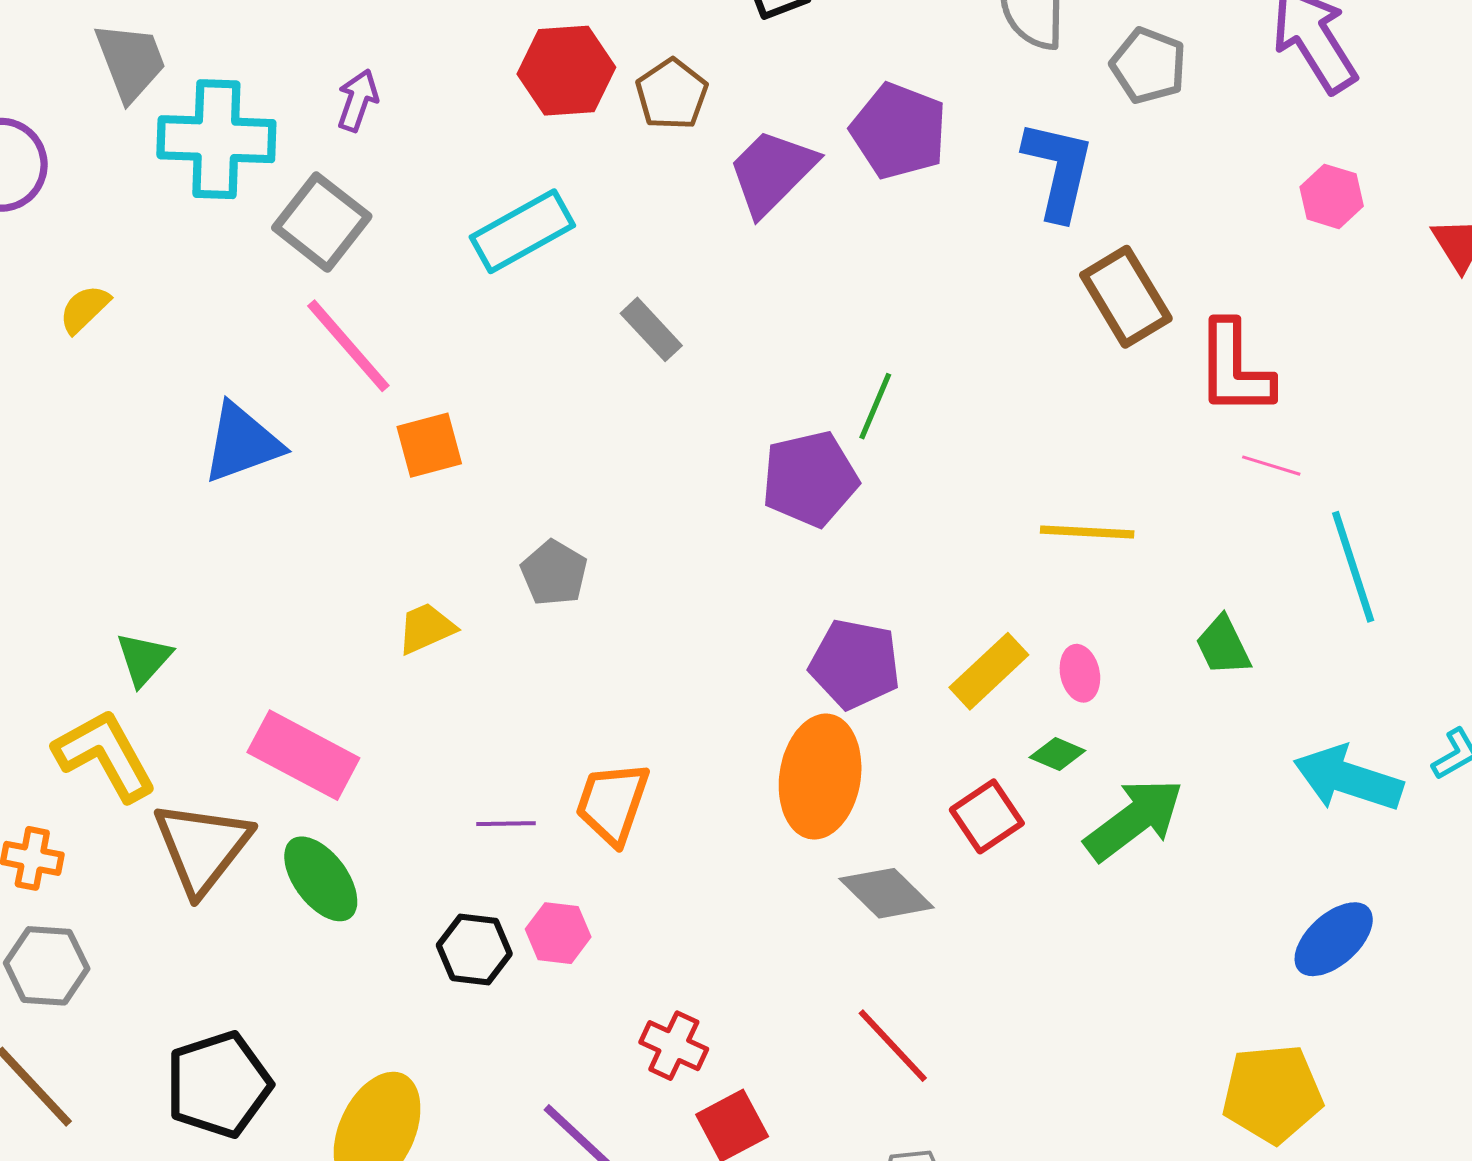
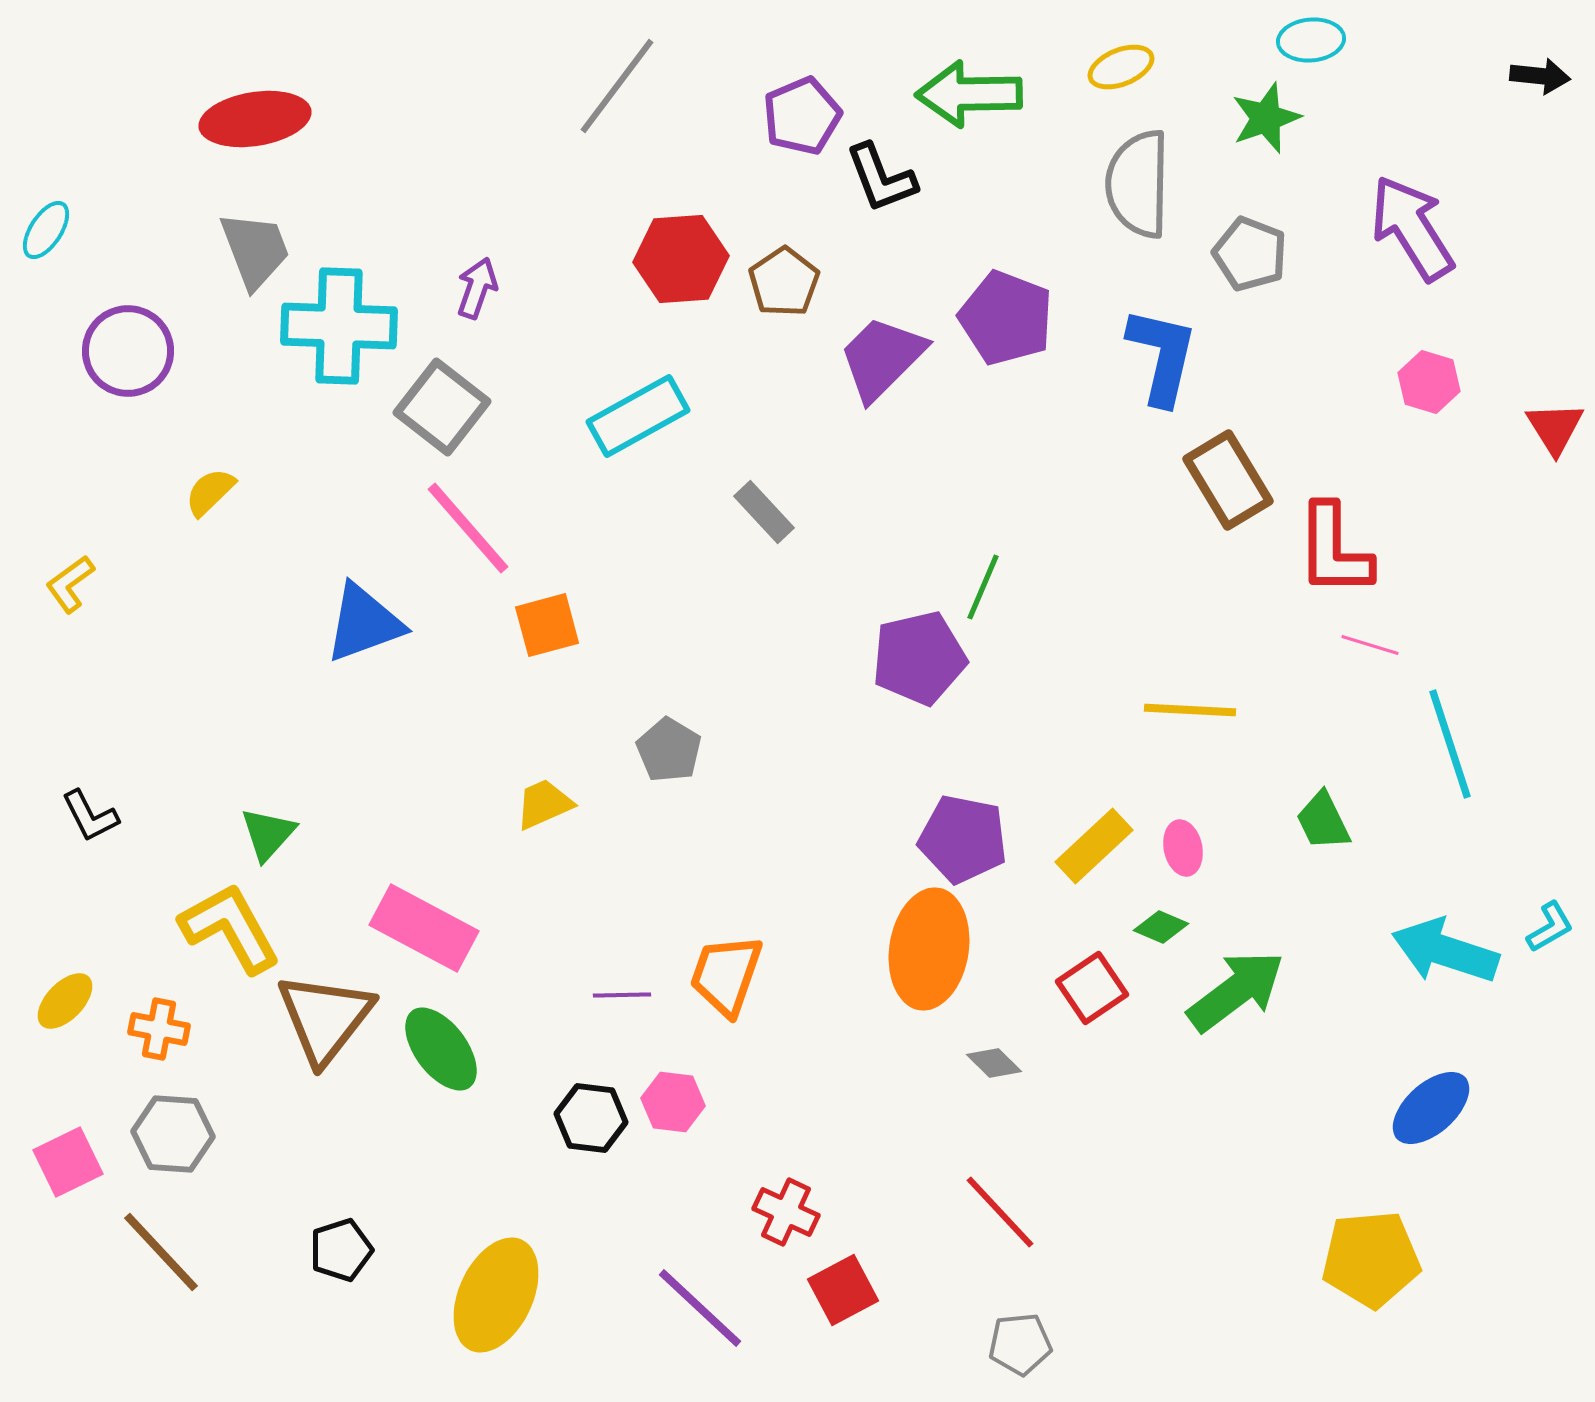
gray diamond: (887, 893) -> (994, 1063), size x0.6
black pentagon: (218, 1085) -> (341, 1250), size x0.6

